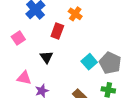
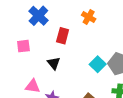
orange cross: (75, 14) -> (89, 17), moved
pink square: (18, 38) -> (23, 46), turned 32

